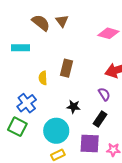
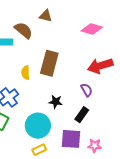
brown triangle: (62, 21) -> (46, 16), turned -40
brown semicircle: (41, 23) -> (24, 30), moved
brown rectangle: (67, 68) -> (49, 63), size x1.4

